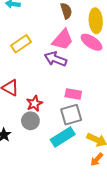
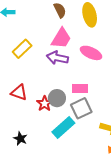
pink ellipse: (91, 42) -> (91, 53), moved
gray circle: (30, 121) -> (57, 98), moved
cyan rectangle: (63, 137) -> (63, 128), moved

